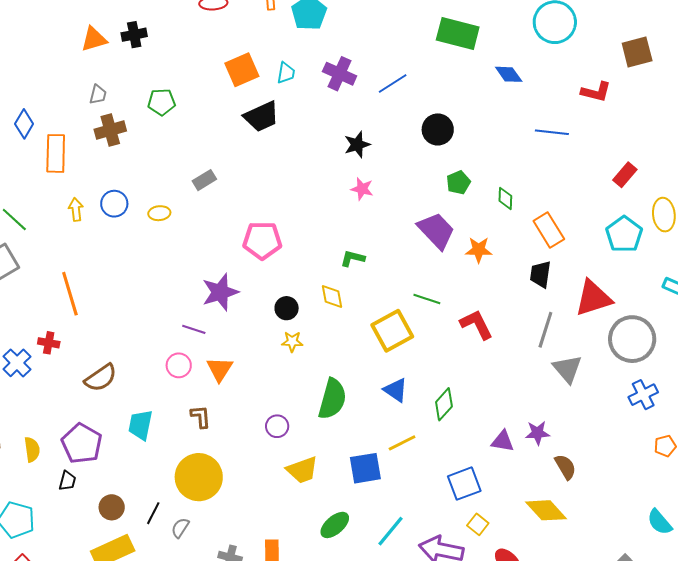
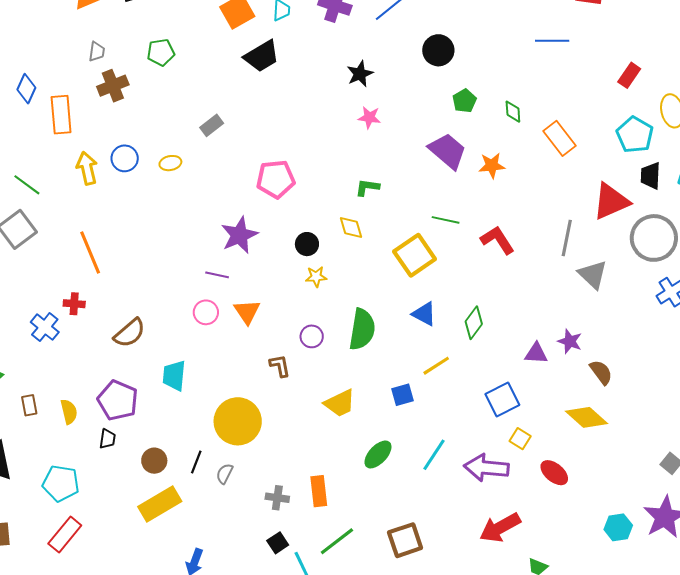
yellow arrow: (76, 209) -> (87, 168), size x1.4
black trapezoid: (540, 274) -> (650, 176), moved
brown L-shape: (201, 417) -> (280, 366), moved
purple circle: (277, 426) -> (312, 336), moved
purple star: (538, 433) -> (570, 341), turned 30
blue square: (365, 468) -> (402, 395), size x0.7

